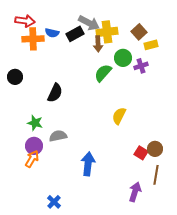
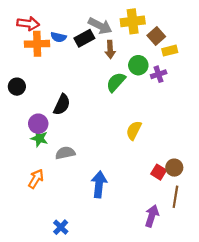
yellow cross: (107, 32) -> (133, 21), moved
purple circle: (34, 146) -> (38, 124), moved

